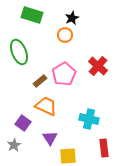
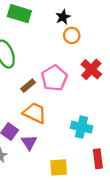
orange circle: (65, 35) -> (72, 36), moved
purple triangle: (50, 138) -> (29, 142), moved

